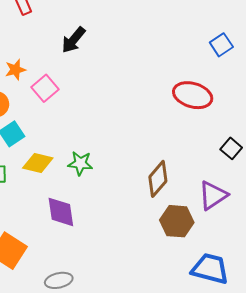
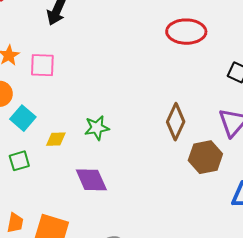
pink square: (45, 88) -> (42, 65), turned -32
yellow diamond: (38, 163) -> (56, 139), size x0.7

